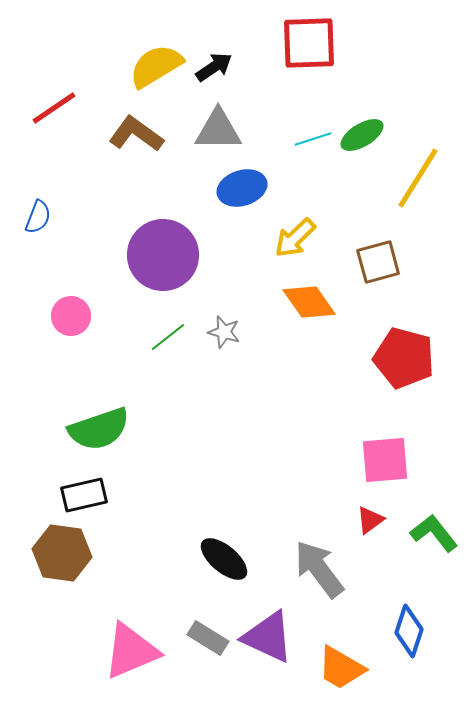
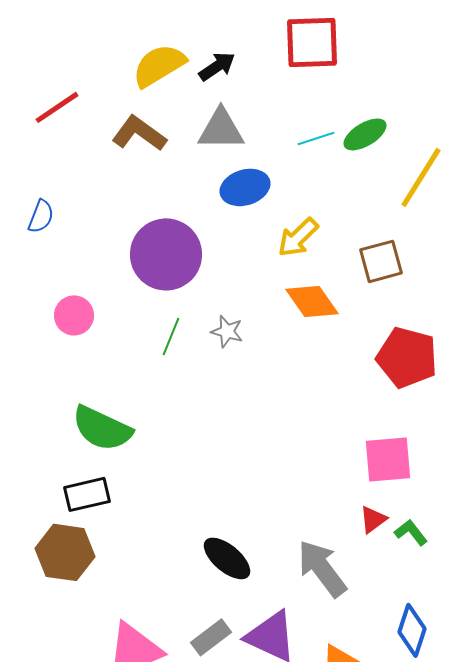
green line: (168, 337) -> (171, 336), turned -30
green semicircle: (99, 429) -> (102, 428), turned 44
green L-shape: (434, 533) -> (411, 532), moved, size x0.7
gray rectangle: (208, 638) -> (211, 637), turned -69

